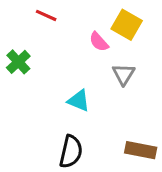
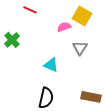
pink semicircle: (99, 42) -> (64, 27), turned 112

